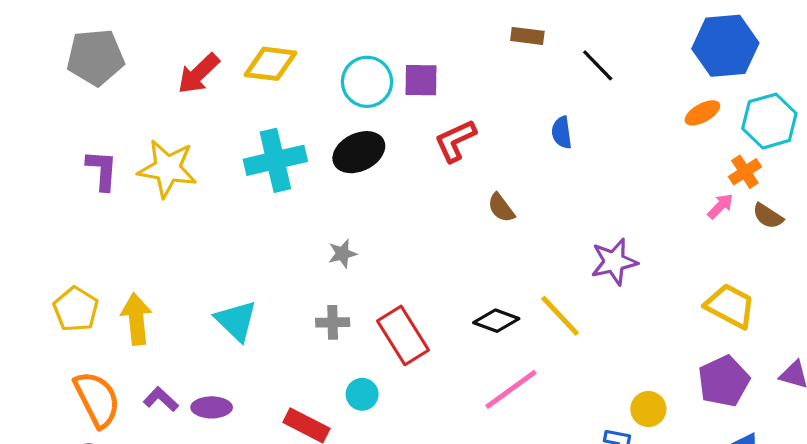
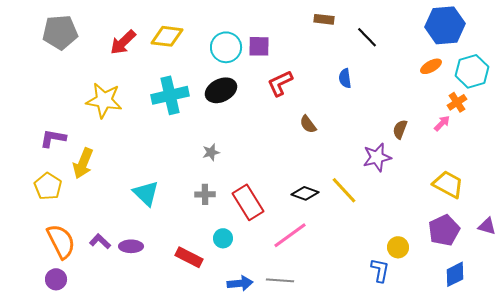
purple L-shape: (102, 170) -> (53, 138), moved, turned -84
brown semicircle: (768, 216) -> (400, 129), moved, turned 78
yellow arrow: (136, 319) -> (83, 163), moved, turned -152
pink line: (511, 389) -> (290, 235), moved

